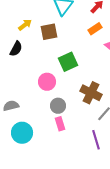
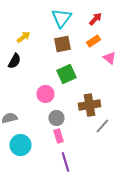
brown square: (49, 32) -> (62, 44), moved
brown cross: (91, 93) -> (89, 105), turned -35
purple line: (96, 140) -> (65, 162), moved

